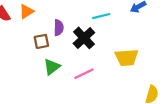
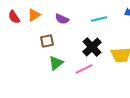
purple semicircle: (59, 28) -> (62, 19), moved, turned 112
black cross: (84, 38) -> (92, 47), moved

